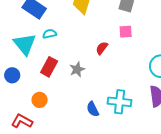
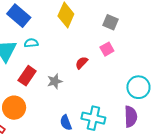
pink square: (126, 32) -> (107, 49), turned -32
orange circle: (40, 100) -> (14, 108), size x1.5

